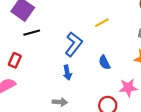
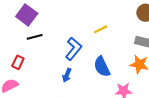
blue semicircle: (104, 62) -> (102, 67), size x1.5
blue arrow: (67, 73) -> (67, 75), turned 32

